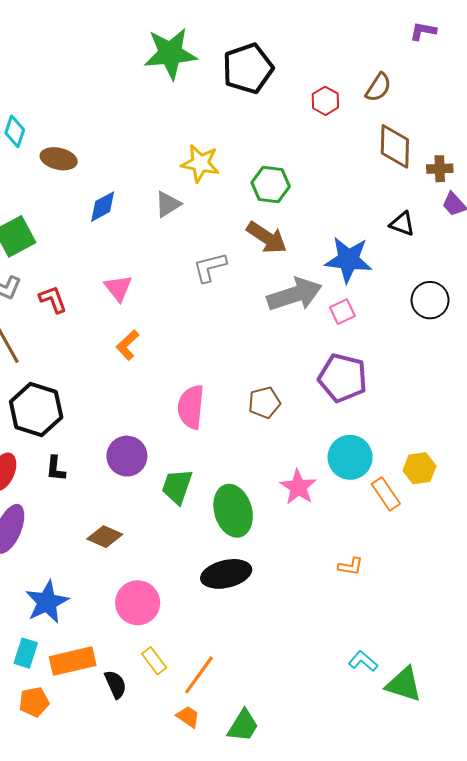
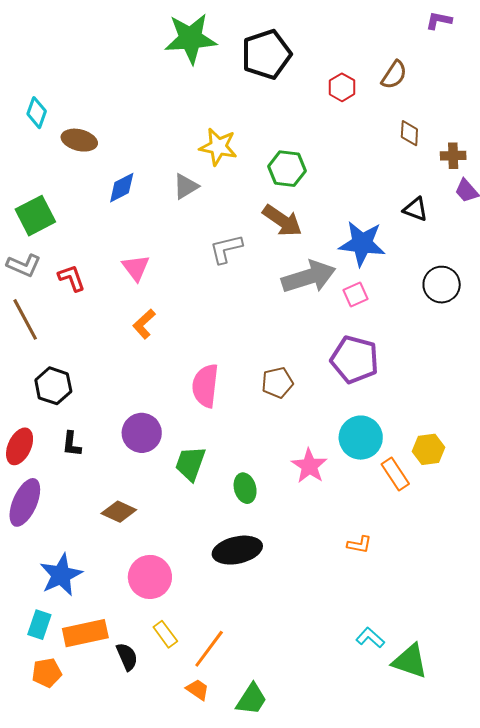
brown diamond: (395, 146) -> (409, 133), size x0.6
black hexagon: (36, 410) -> (53, 386), size x0.7
green ellipse: (233, 511) -> (245, 488), size x0.6

